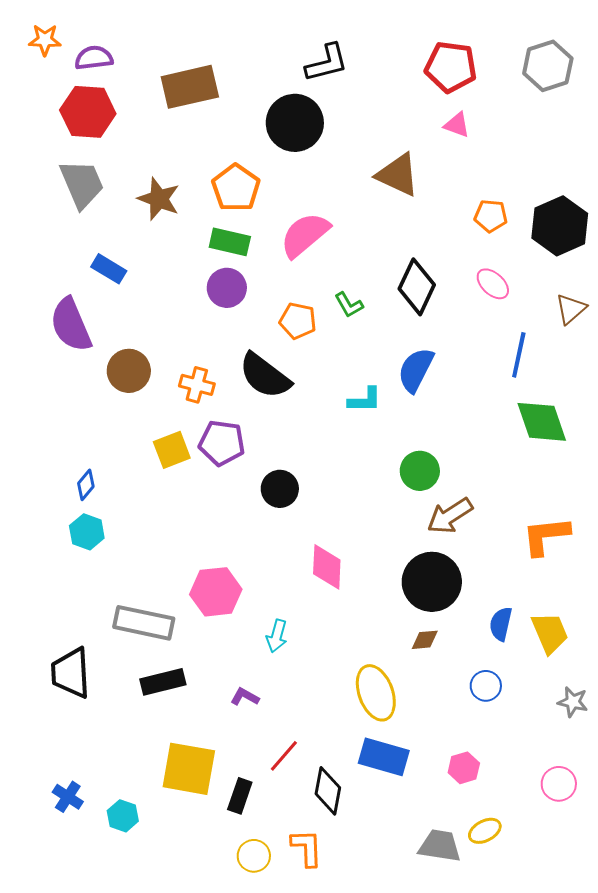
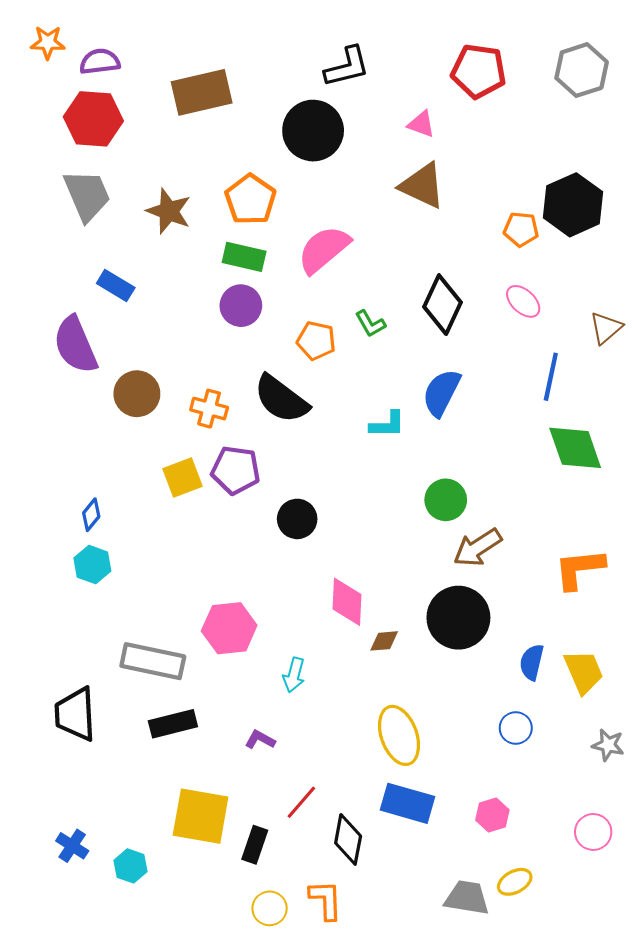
pink triangle: (457, 125) -> (421, 124), moved
black hexagon: (560, 226) -> (573, 205), moved
brown diamond: (425, 640) -> (384, 641), moved

